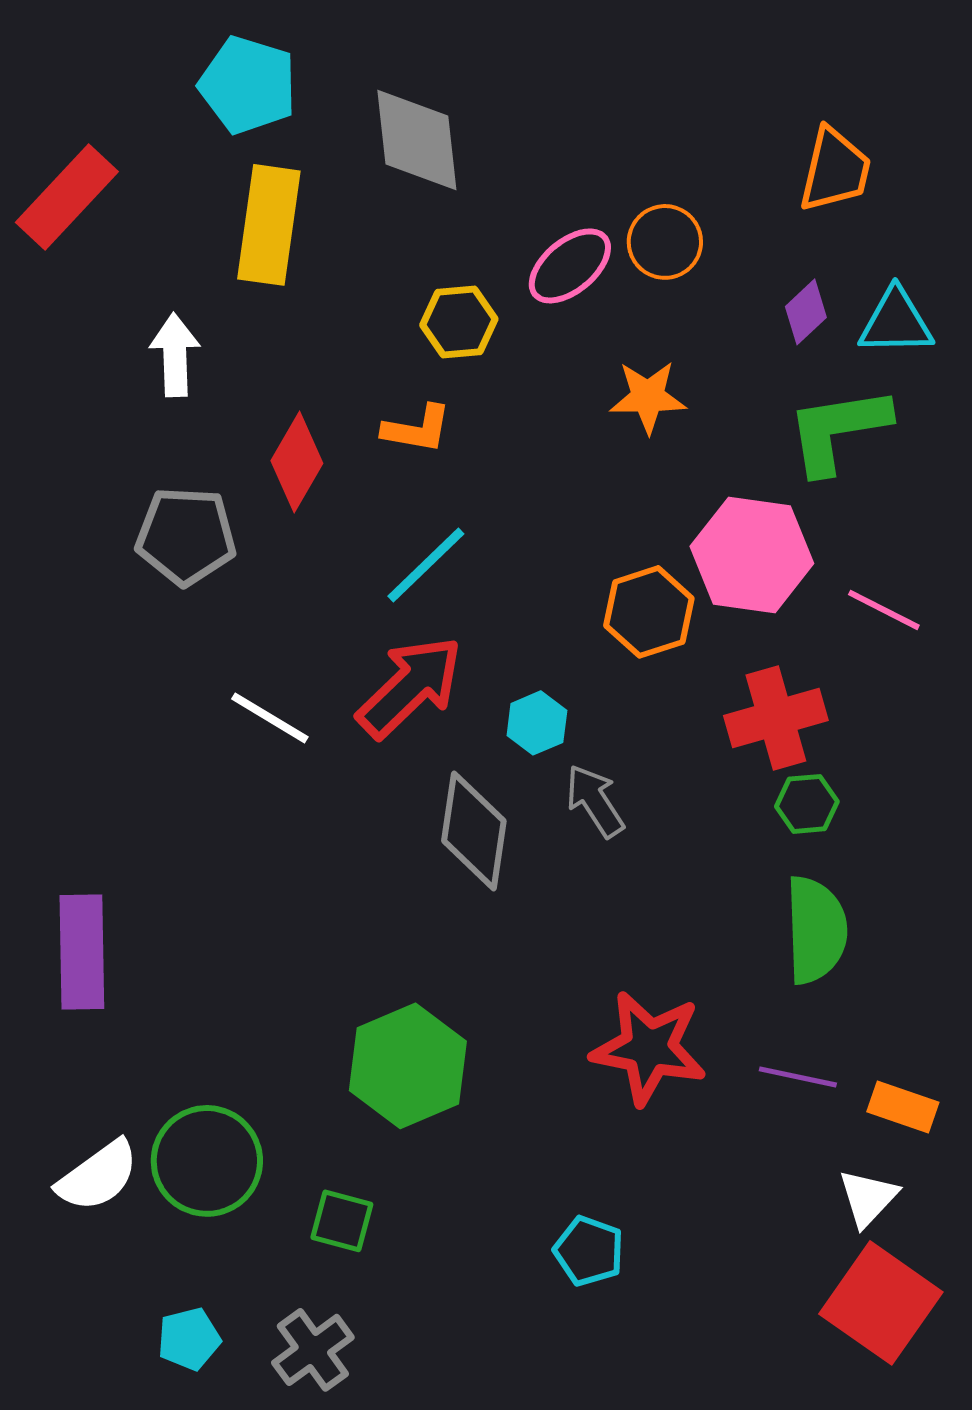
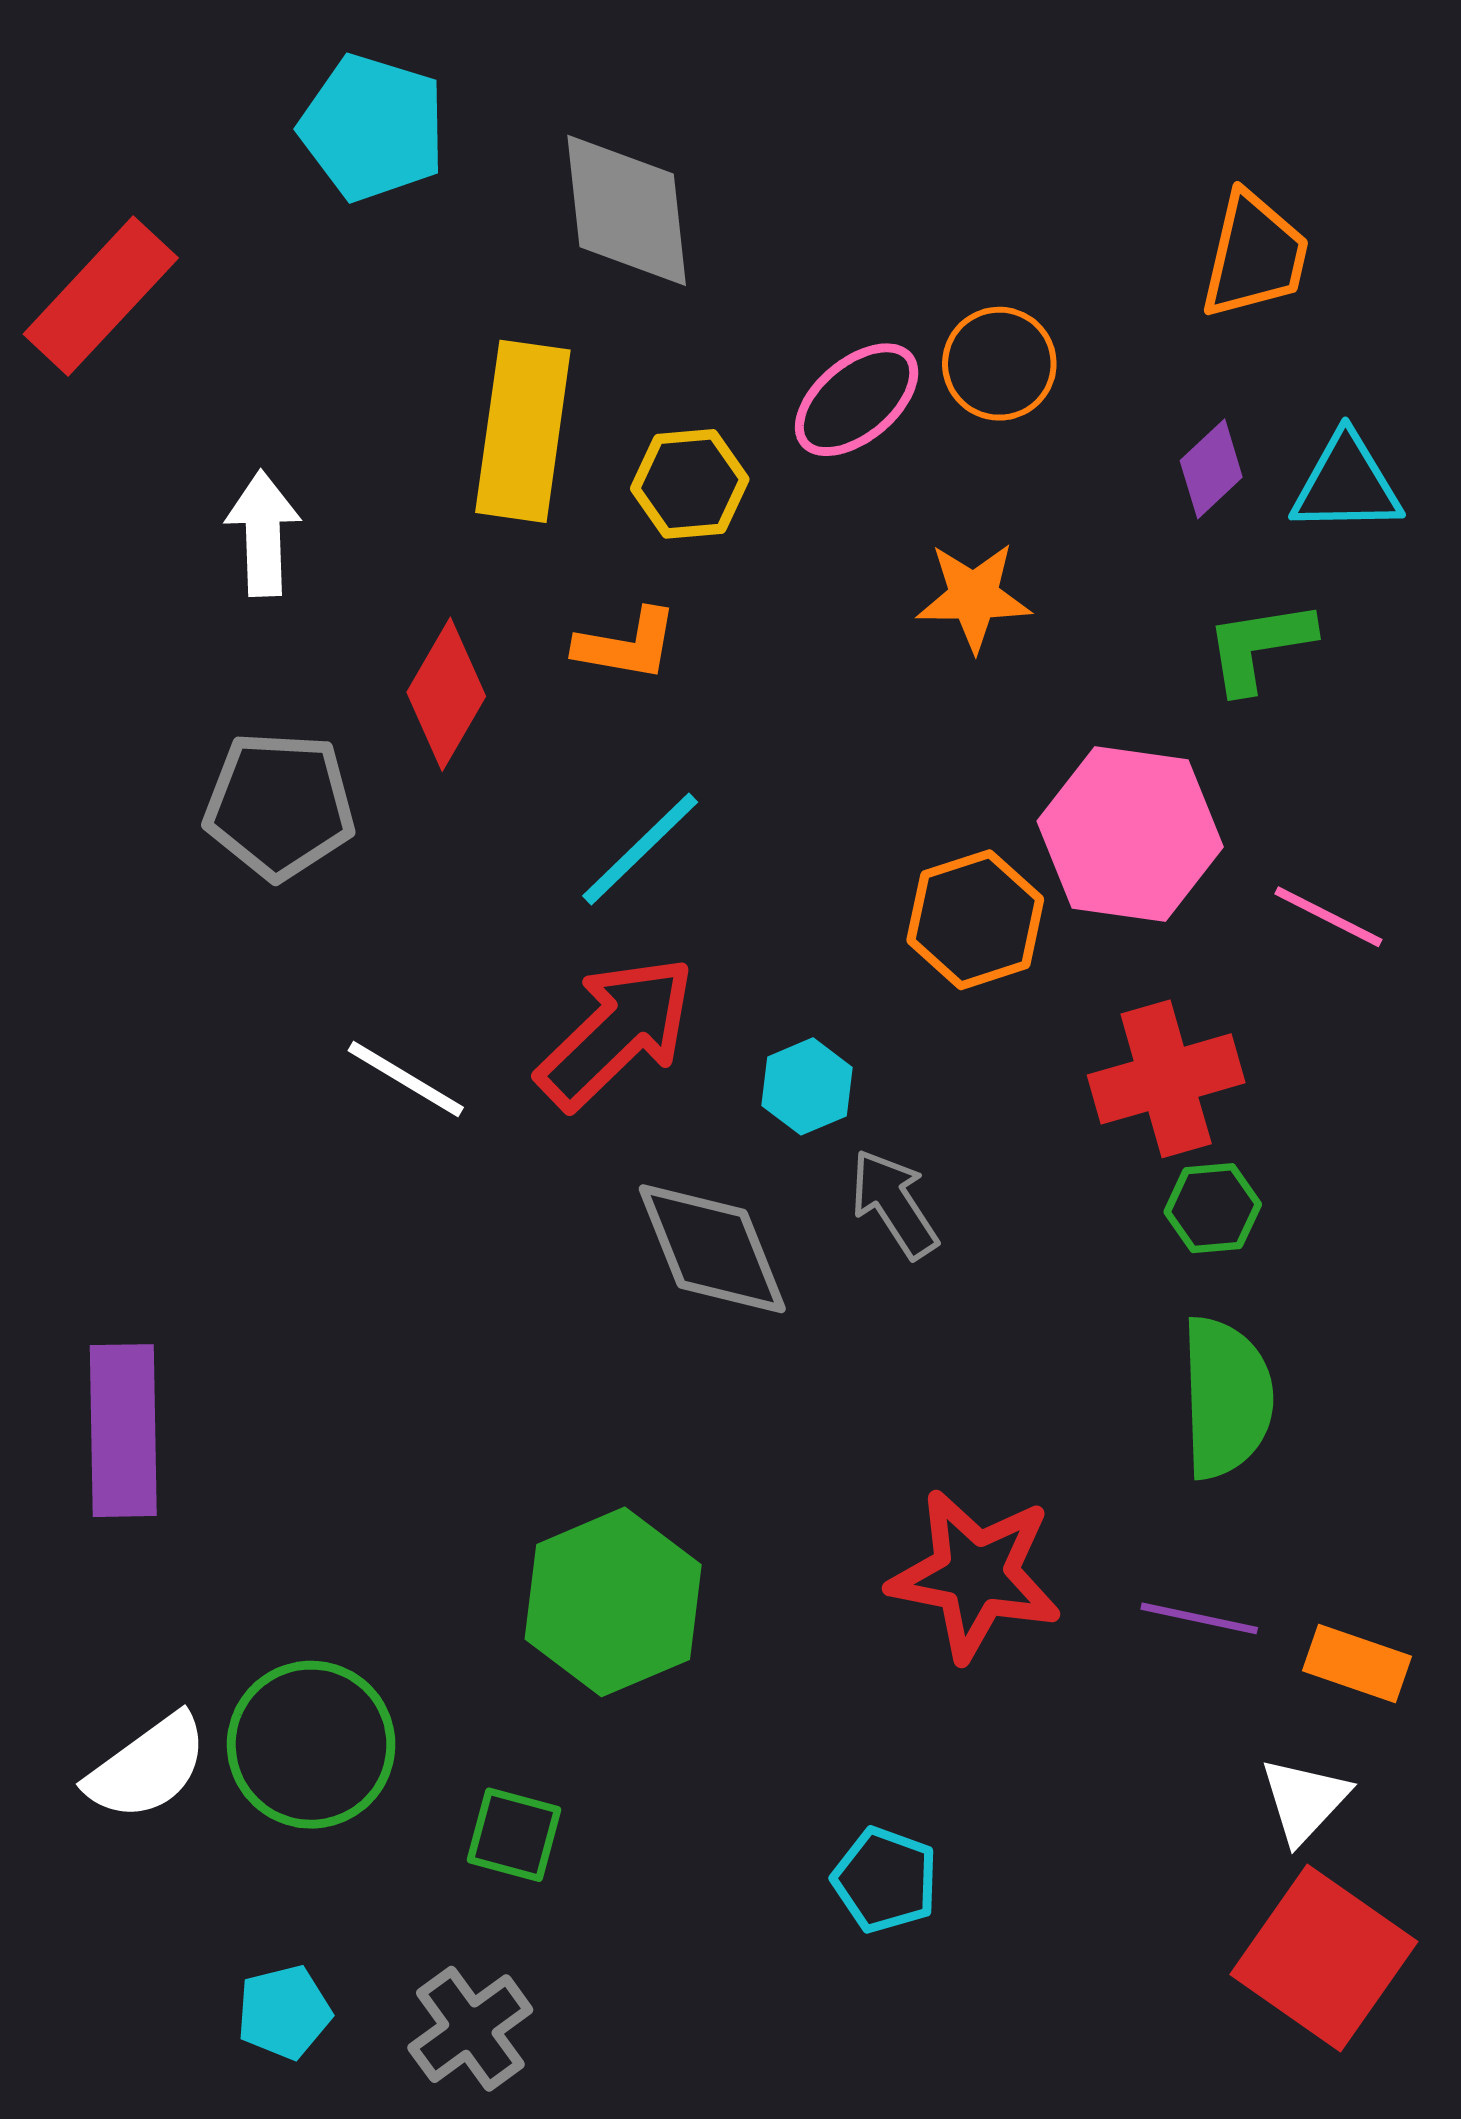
yellow rectangle: (269, 225) -> (523, 431), moved
green L-shape: (838, 430) -> (1259, 646), size x0.7
gray diamond: (474, 831) -> (712, 1249), turned -30

